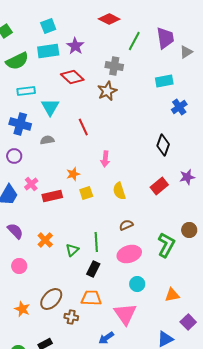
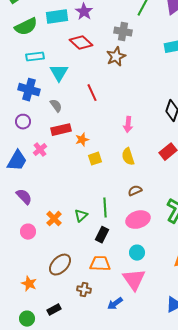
gray semicircle: (47, 140) -> (56, 106), turned 64
pink arrow: (105, 159) -> (128, 125), moved
red rectangle: (52, 196) -> (61, 130), moved
orange cross: (45, 240) -> (54, 219), moved
cyan circle: (137, 284) -> (137, 253), moved
orange star: (22, 309) -> (29, 284), moved
brown cross: (71, 317) -> (84, 290), moved

